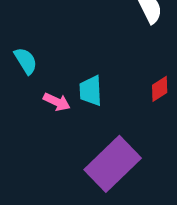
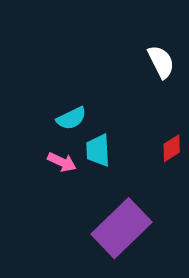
cyan semicircle: (26, 61) -> (71, 118), moved, turned 96

